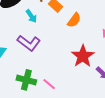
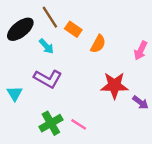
red star: (83, 56) -> (114, 85), turned -30
green cross: (26, 80) -> (51, 123), turned -36

